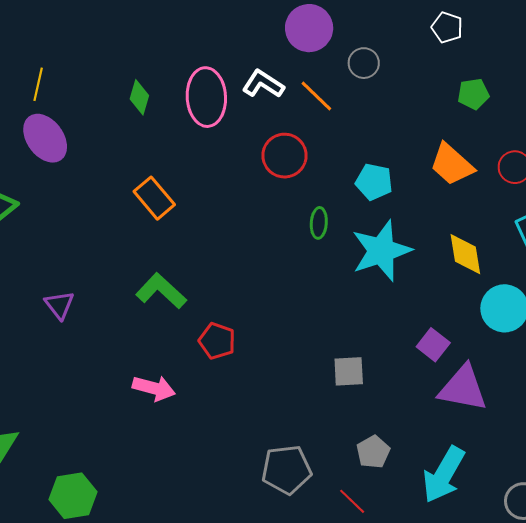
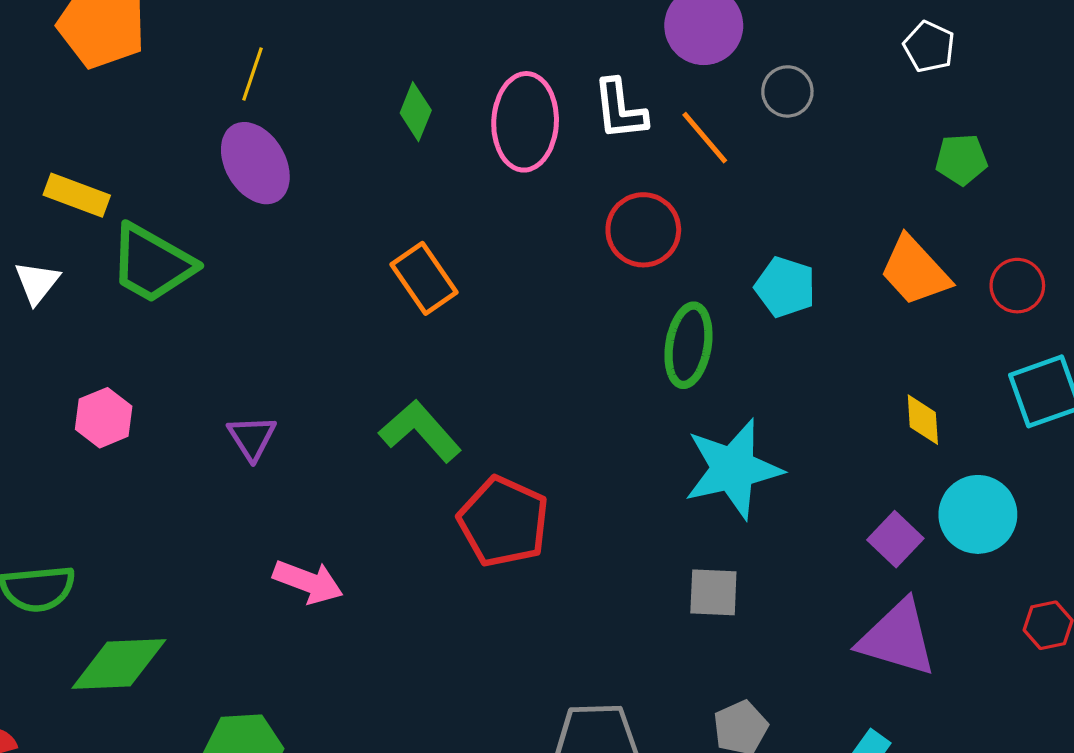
white L-shape: (263, 84) -> (620, 110), turned -135
green ellipse: (319, 223) -> (688, 345), size x1.6
cyan star: (381, 251) -> (733, 469), moved
yellow diamond: (465, 254) -> (923, 420), size x0.7
red pentagon: (217, 341) -> (504, 522), size x1.5
purple square: (433, 345) -> (895, 539), moved
pink arrow: (154, 388) -> (308, 582), moved

